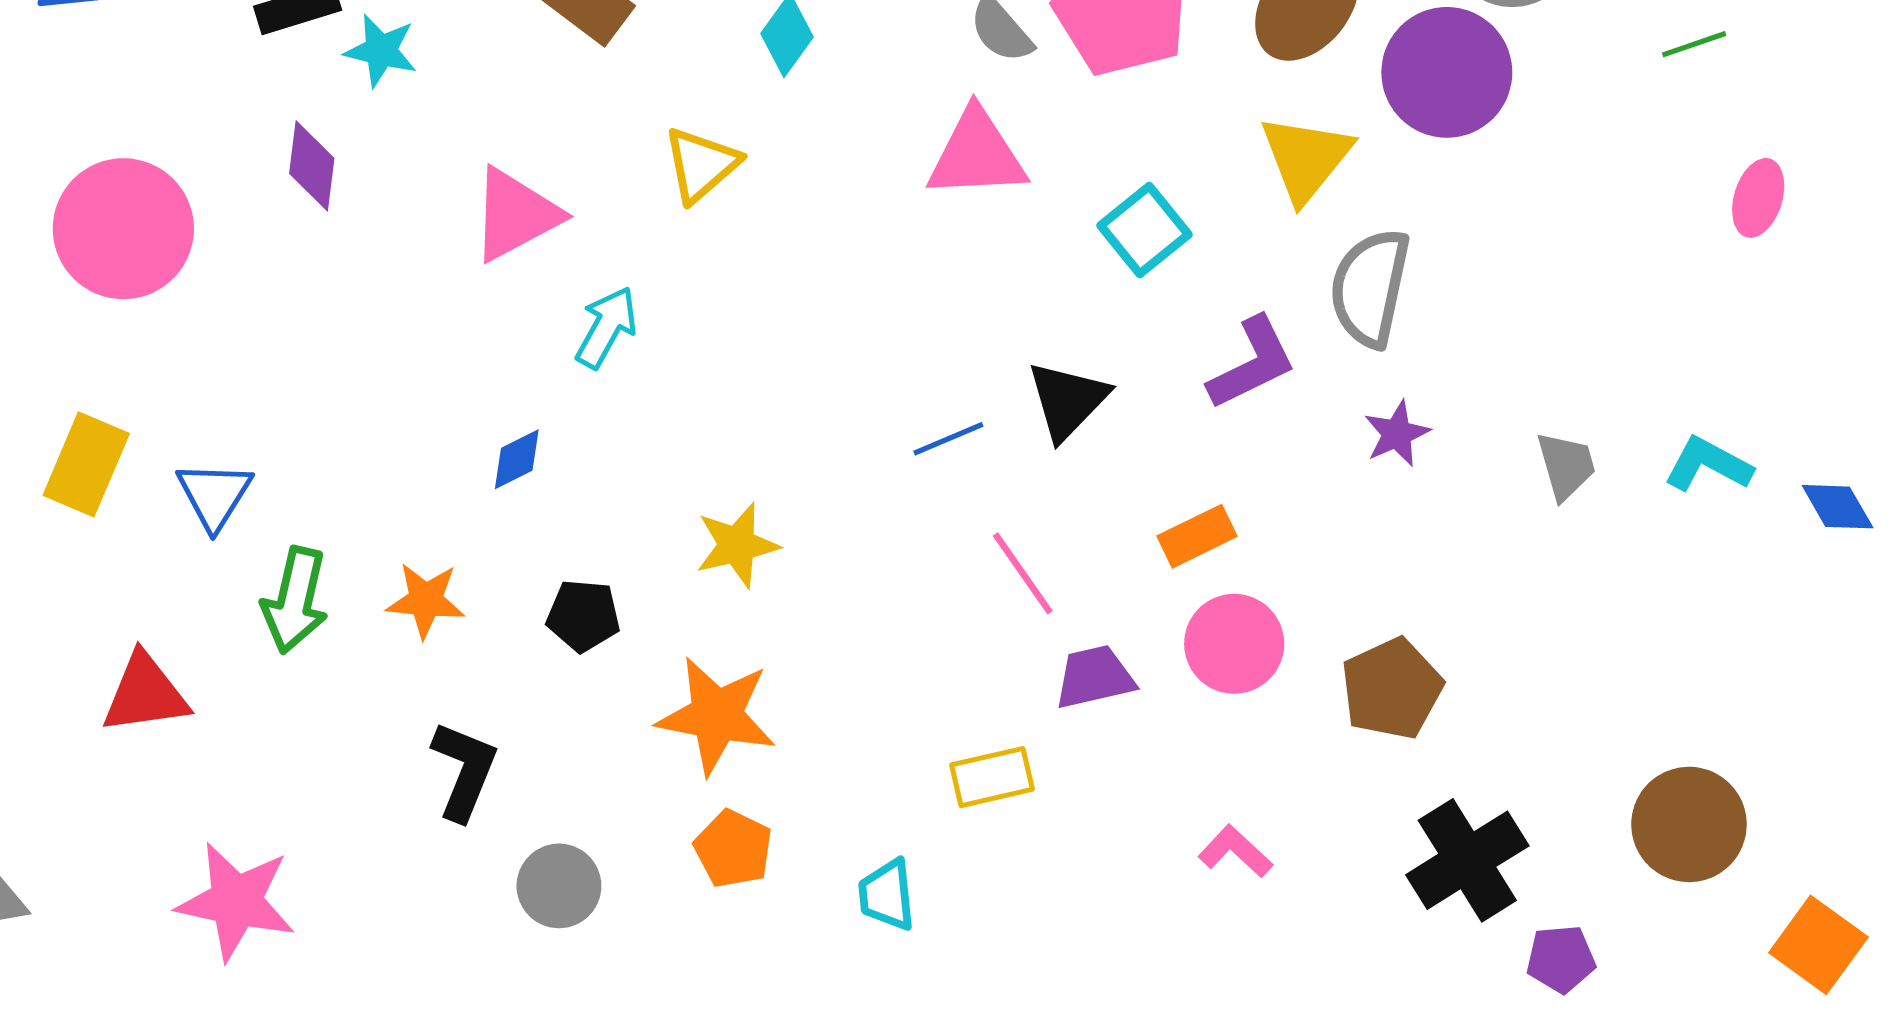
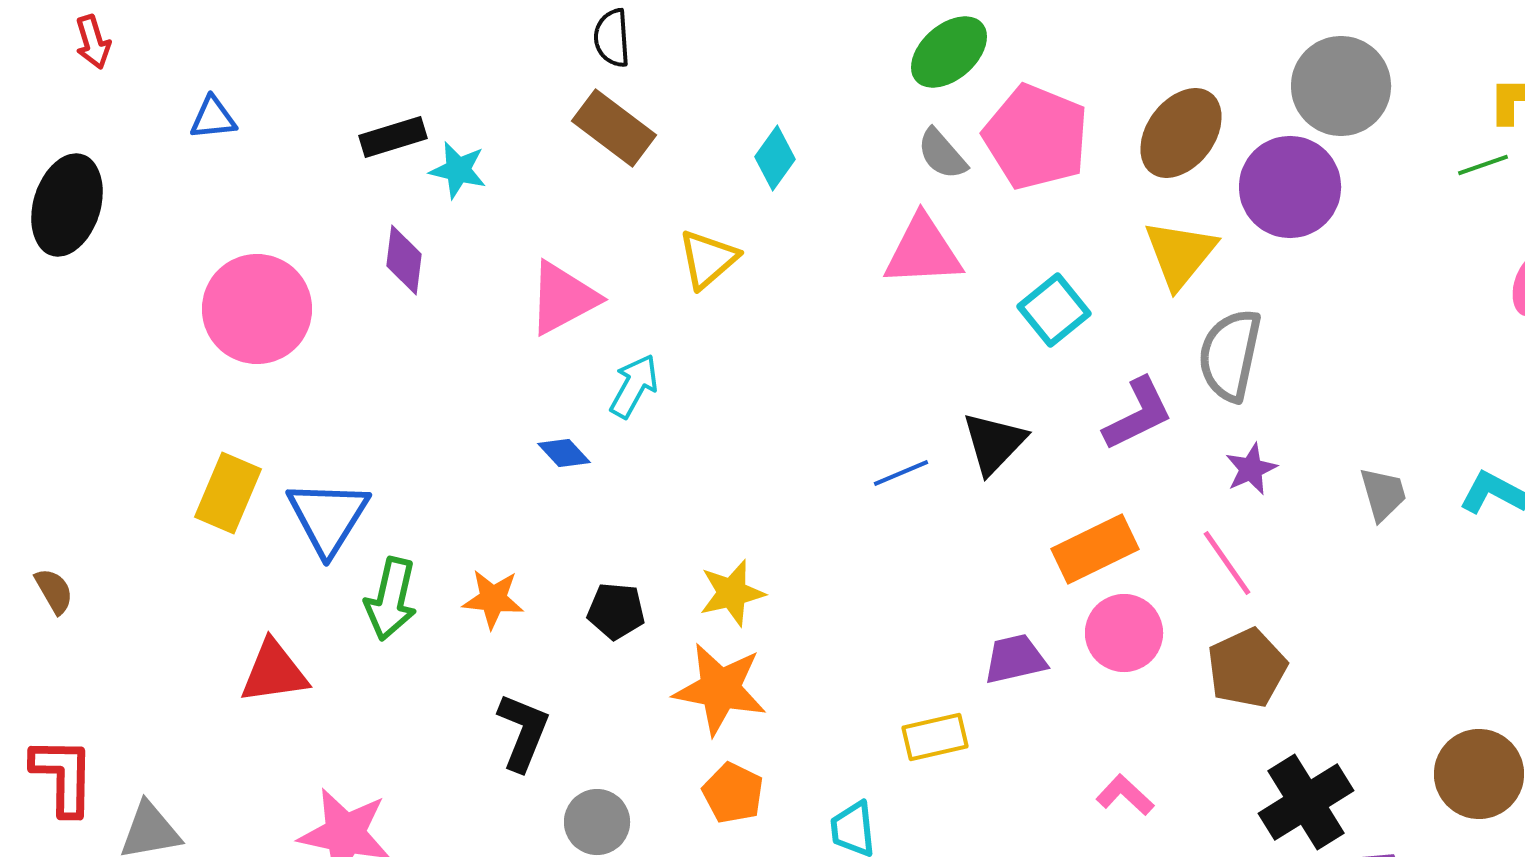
blue diamond: (517, 459) -> (564, 453), moved, turned 74
blue triangle: (214, 495) -> (328, 517), size x1.4
orange rectangle: (1197, 536) -> (1095, 549), size x1.4
yellow star: (737, 545) -> (732, 593), moved
pink line: (1023, 573) -> (1227, 563), moved

